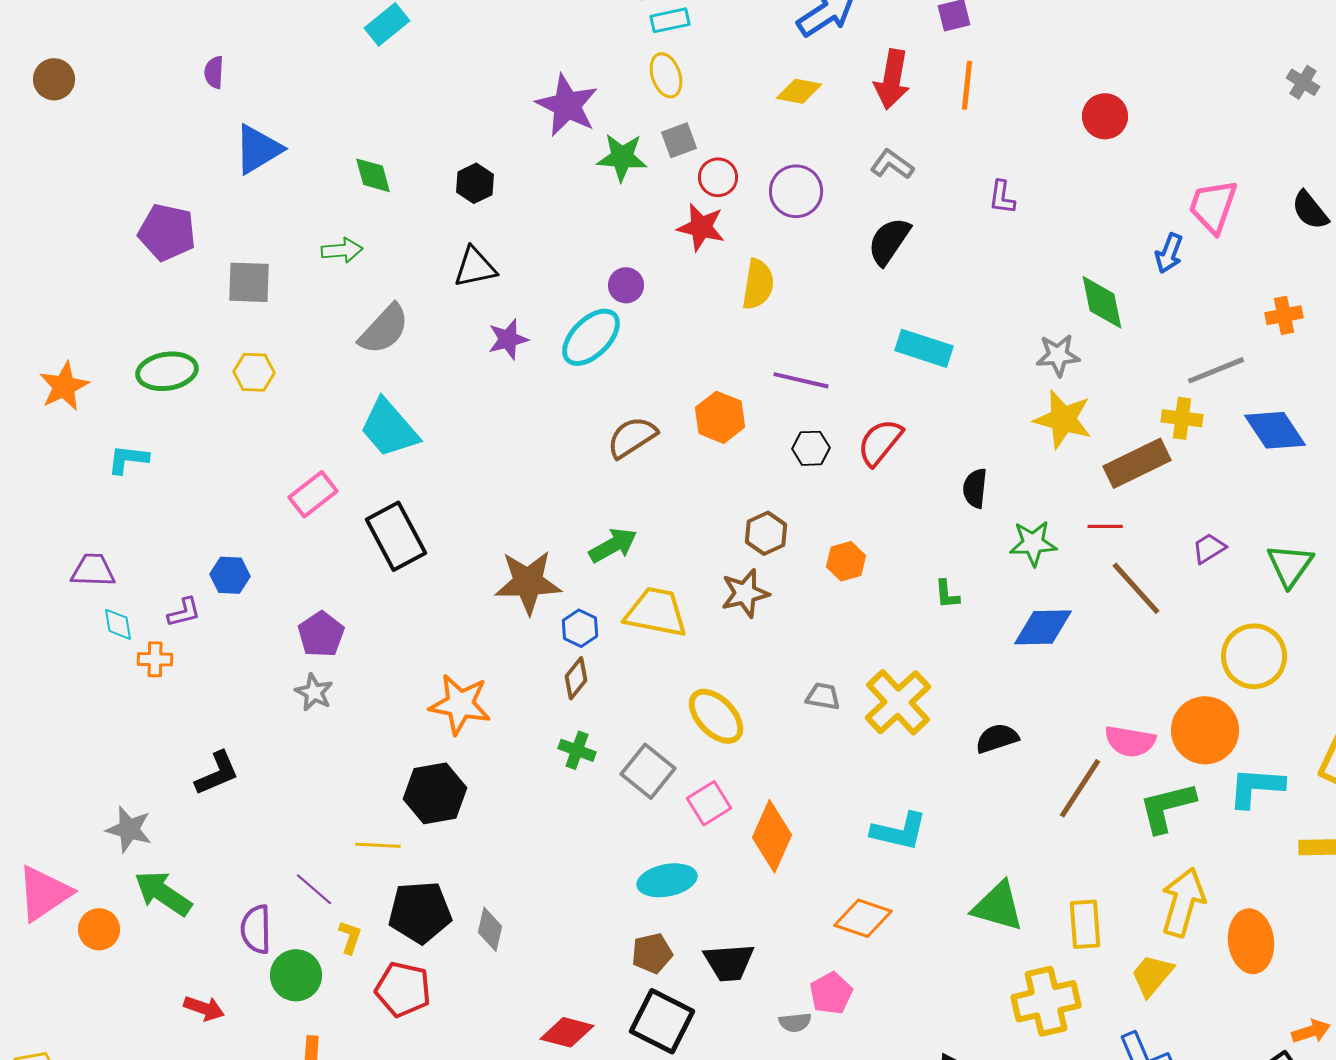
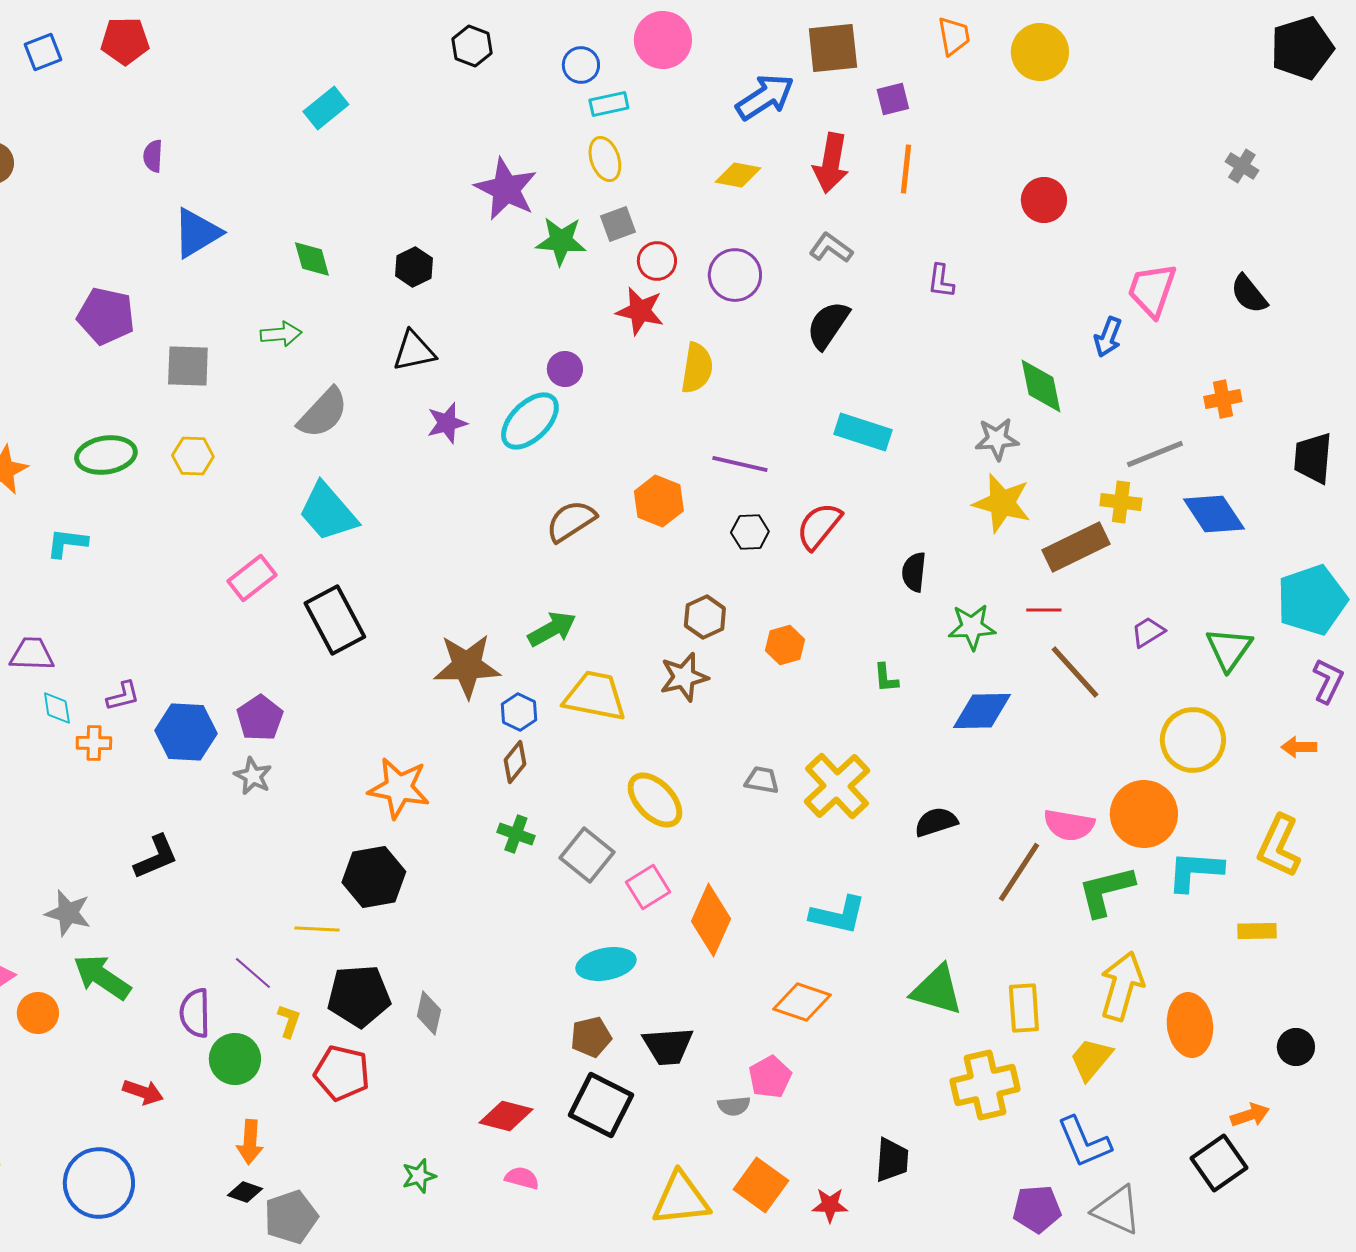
blue hexagon: (230, 575) -> (186, 732), moved, size x1.5

